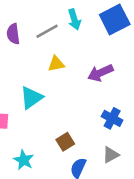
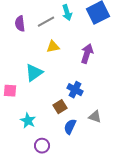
purple arrow: (100, 73) -> (87, 54), turned 132
blue cross: (112, 118) -> (75, 90), moved
gray triangle: (111, 155) -> (95, 117), turned 48

